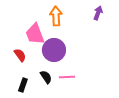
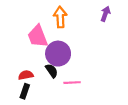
red semicircle: (20, 55) -> (26, 75), moved, turned -64
black semicircle: (46, 77) -> (52, 71), moved

